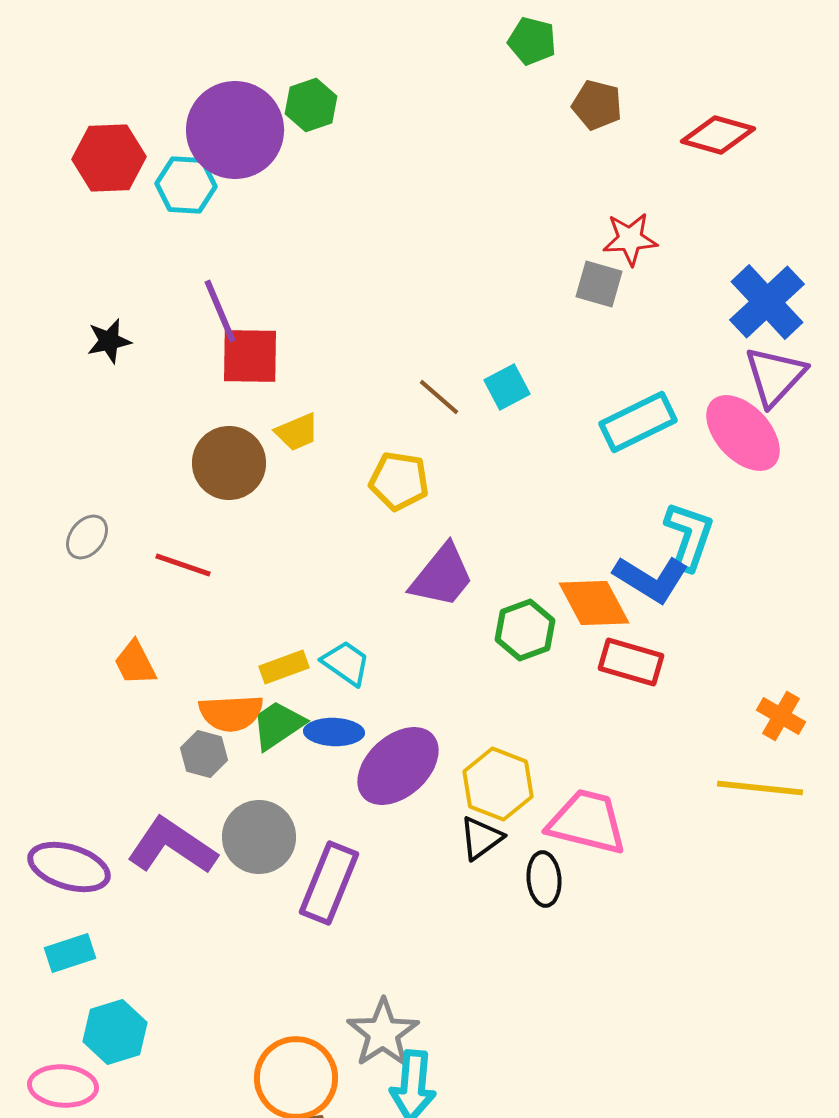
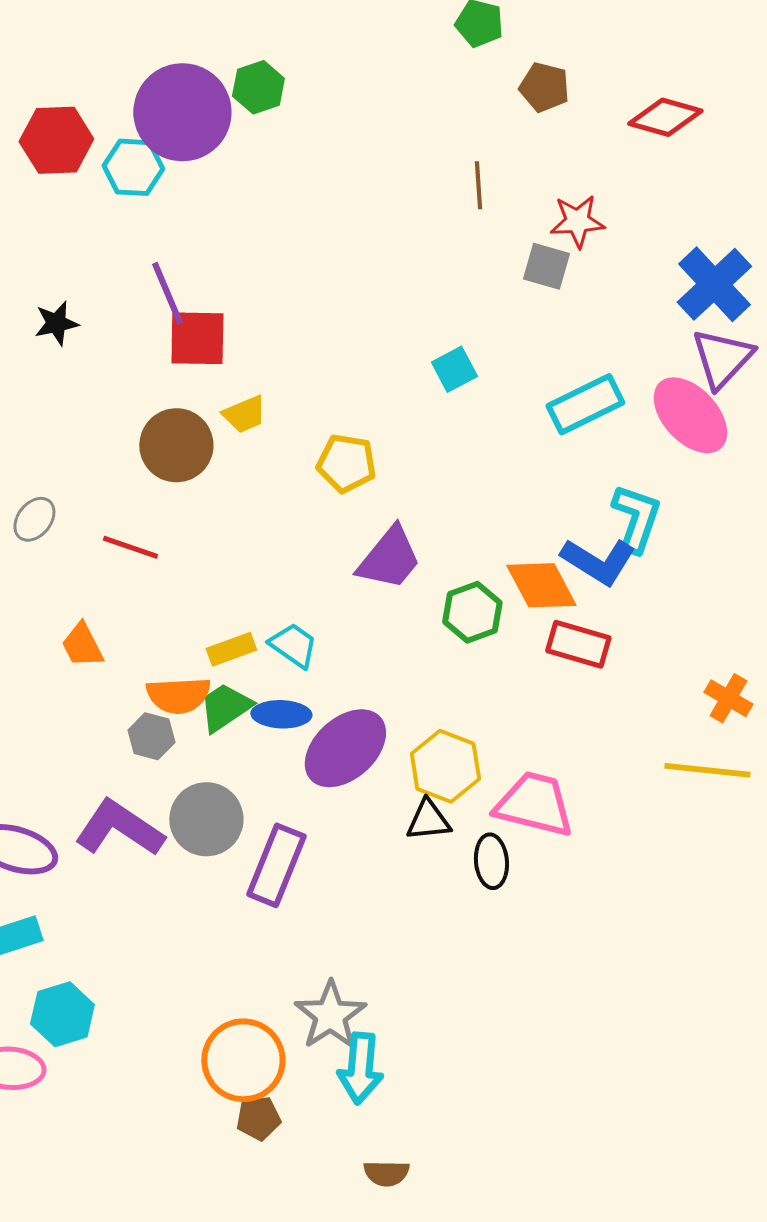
brown line: (439, 397) -> (478, 185), moved, turned 45
black triangle: (481, 838) -> (428, 820), turned 30

